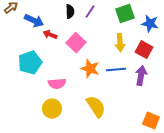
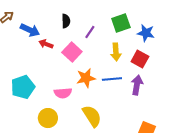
purple line: (90, 12) -> (90, 32), moved
cyan pentagon: (30, 63) -> (23, 87), moved
orange star: (90, 69) -> (86, 78), turned -30
pink semicircle: (57, 84) -> (63, 93), moved

